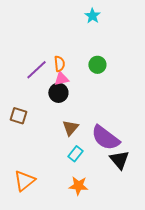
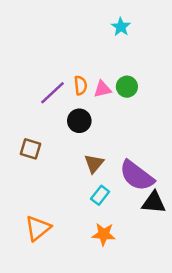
pink triangle: (61, 79) -> (102, 89), moved
black triangle: (119, 160) -> (154, 203), turned -45

